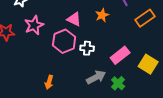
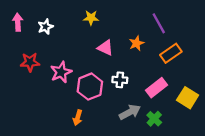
orange rectangle: (145, 18) -> (171, 53), moved
pink star: (34, 25) -> (61, 72), moved
pink hexagon: (64, 41) -> (90, 87), moved

